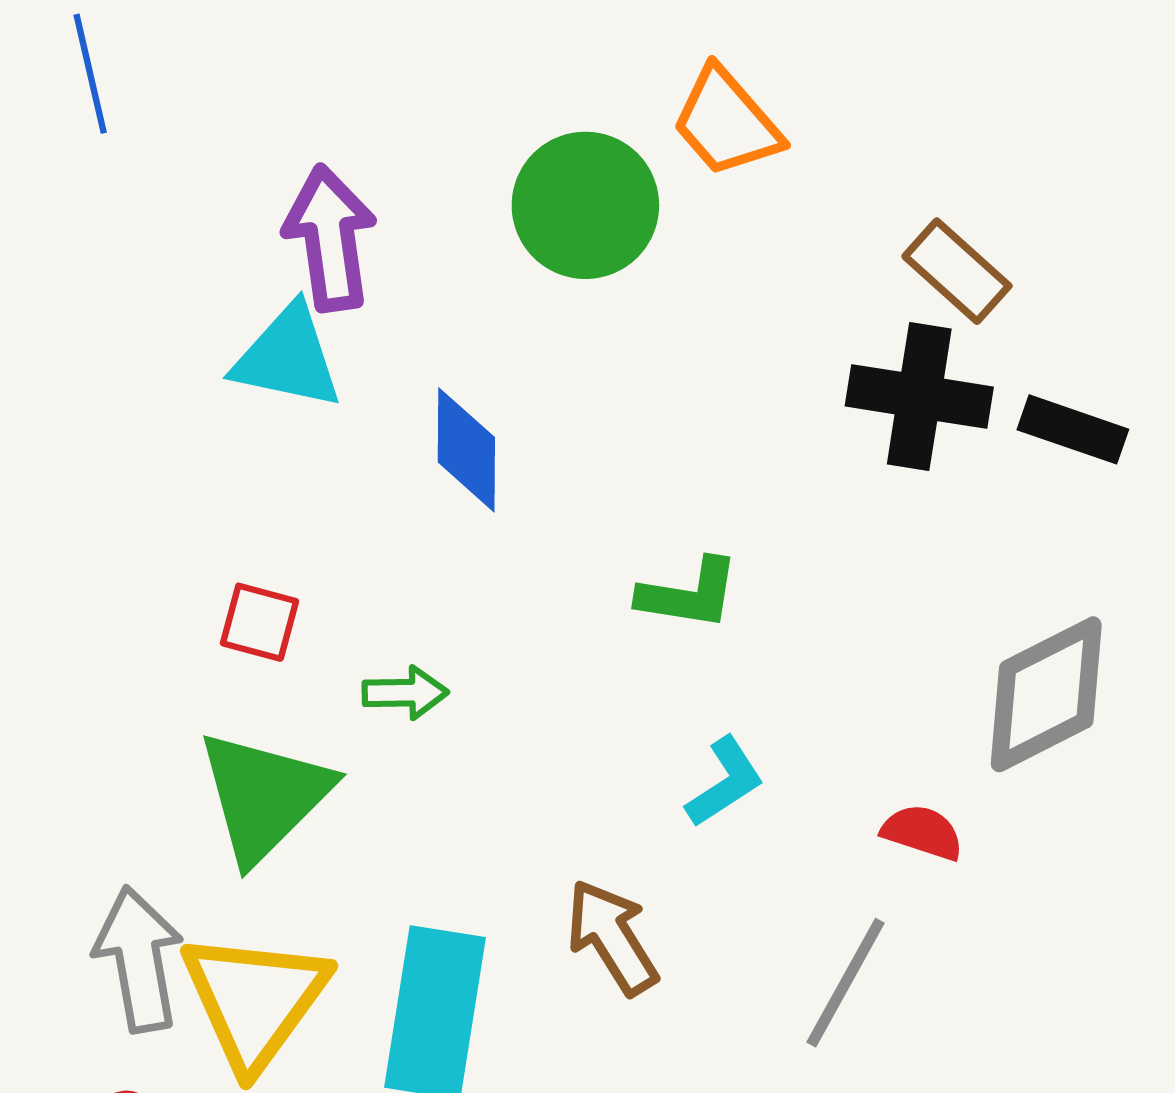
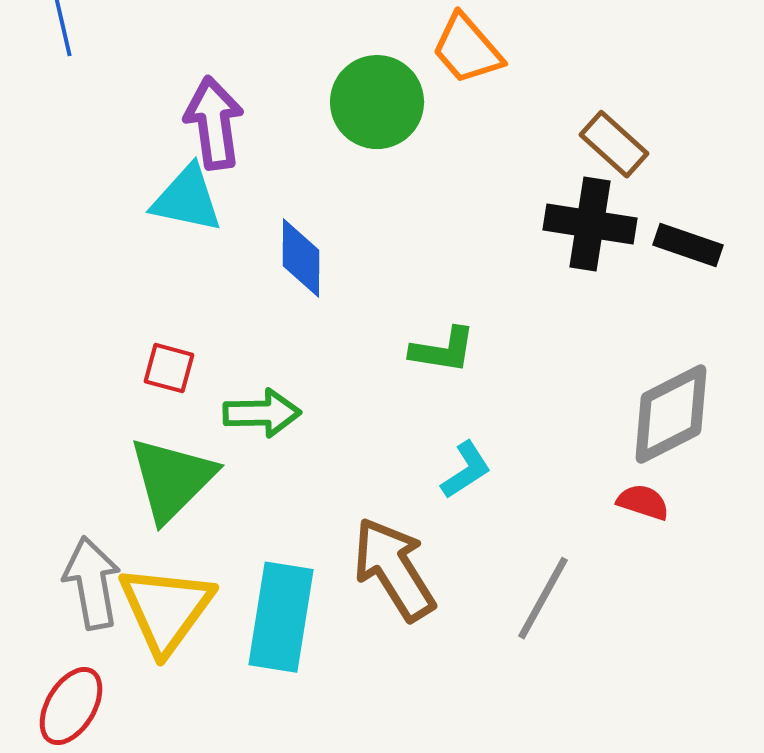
green arrow: (405, 693) -> (262, 413), size x1.4
red semicircle: (922, 832) -> (643, 502), moved
brown arrow: (612, 937) -> (394, 569), size x1.4

